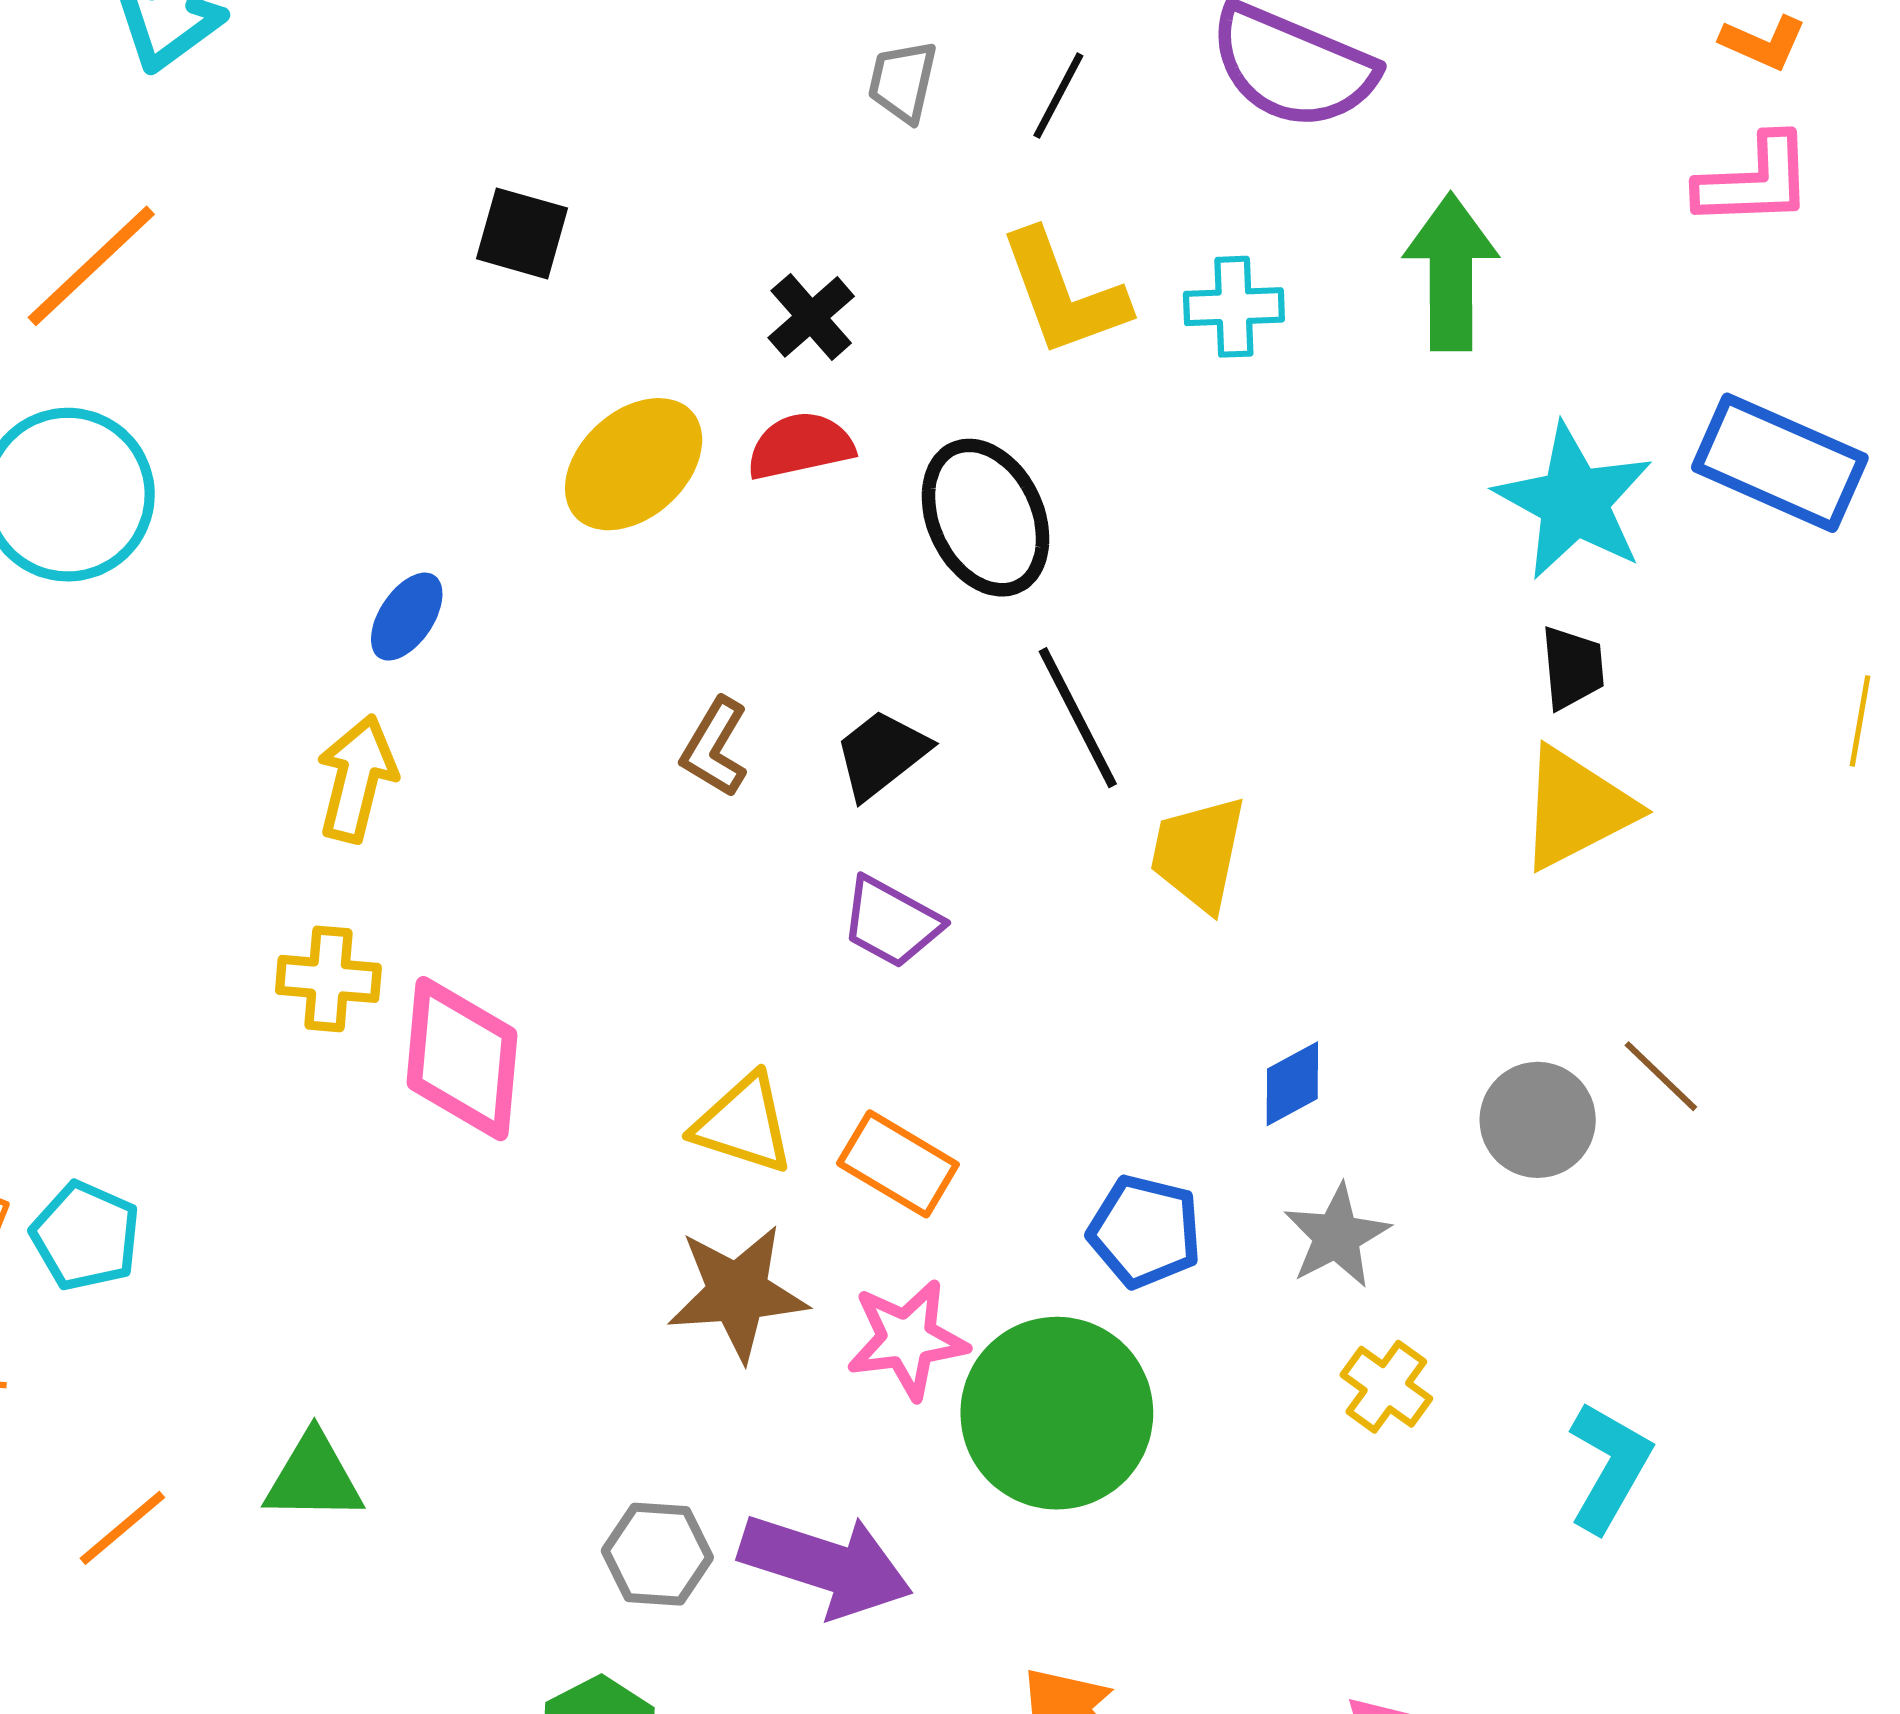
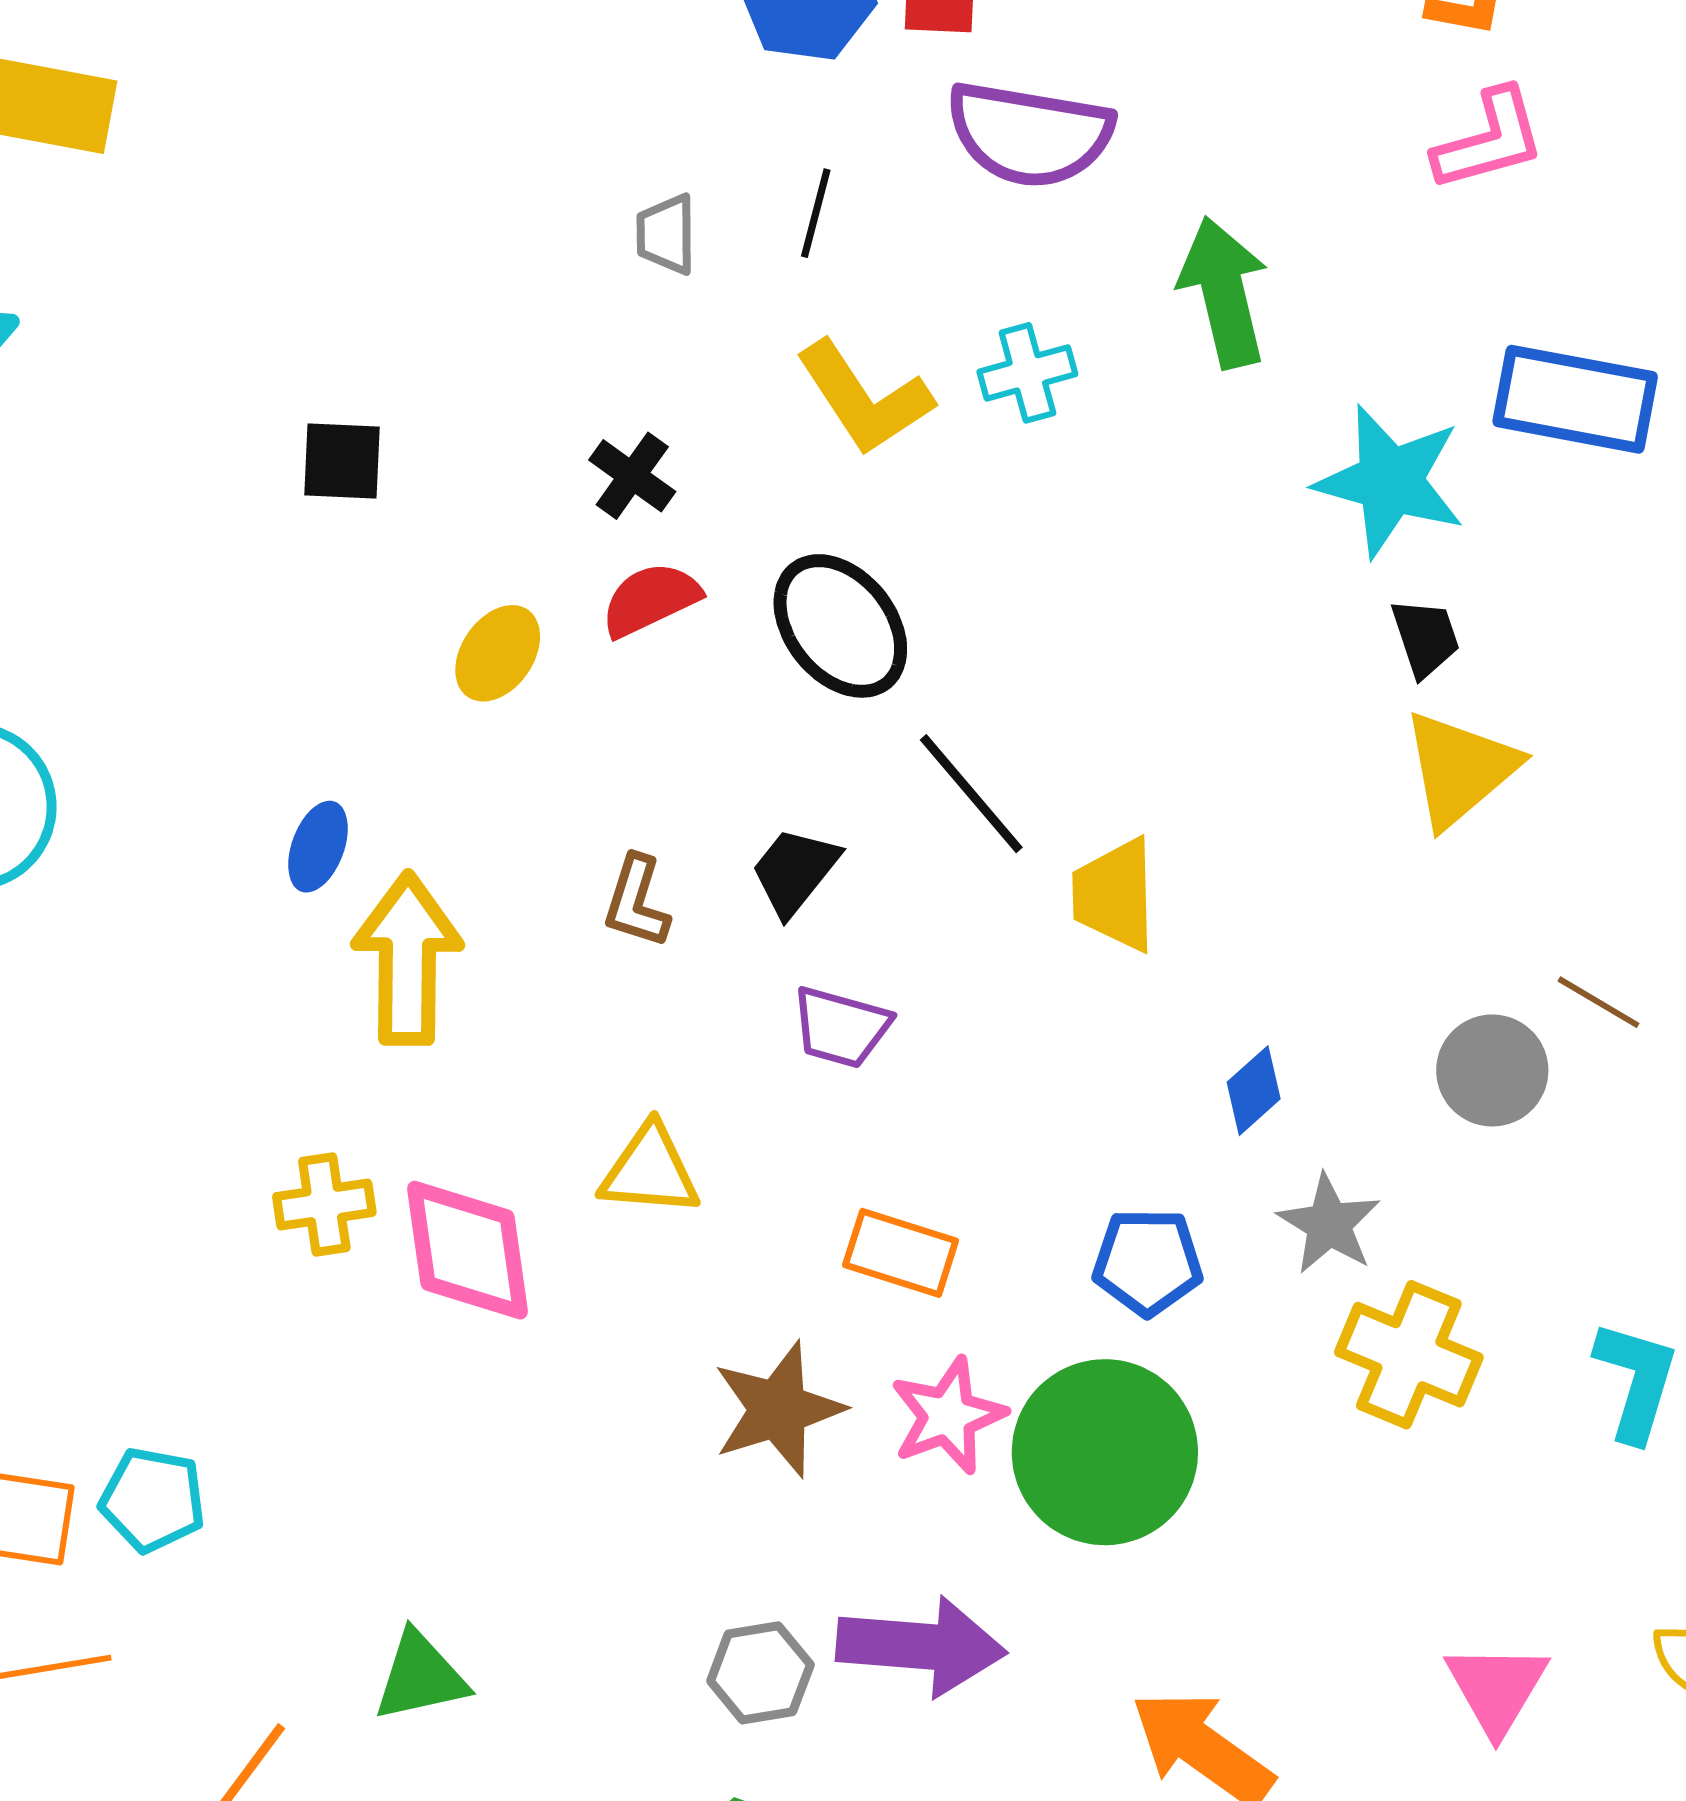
yellow ellipse: (634, 464) -> (498, 653), size x0.7
yellow arrow: (357, 779) -> (407, 959), moved, size x1.4
yellow triangle: (743, 1124) -> (650, 1171), moved
yellow cross: (1386, 1387) -> (1409, 1355), size x1.6

